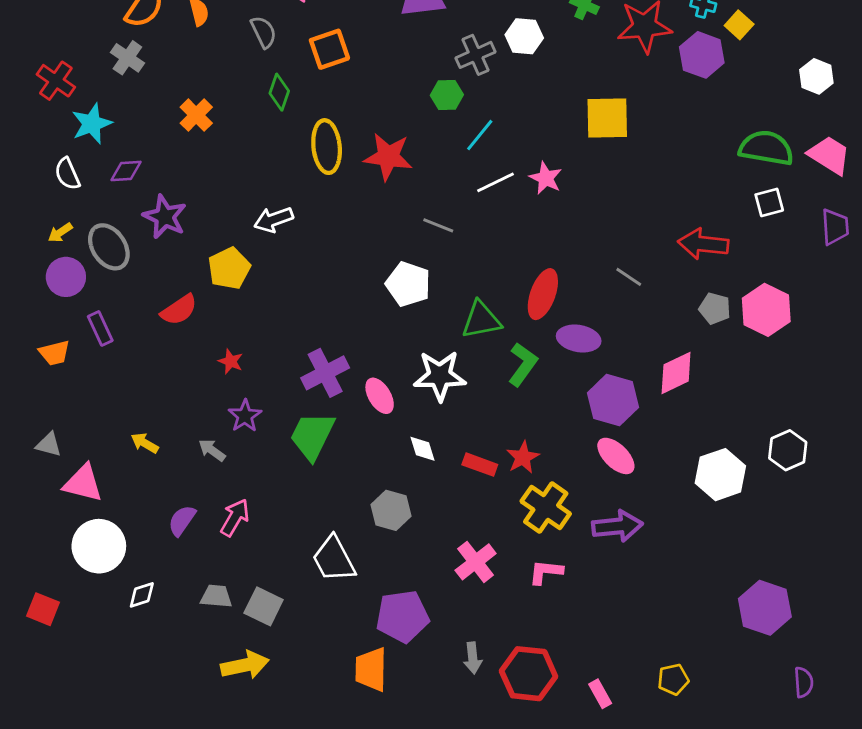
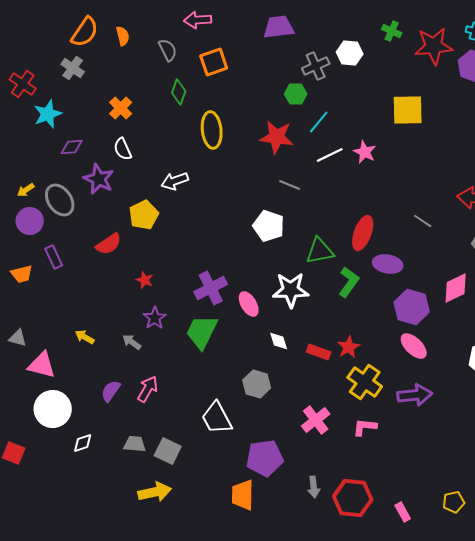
red star: (388, 157) -> (277, 137), moved
white semicircle: (67, 174) -> (123, 149), moved

